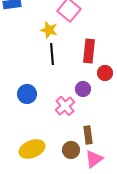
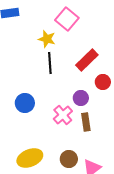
red rectangle: (89, 51) -> (87, 60), turned 40
brown rectangle: (88, 135) -> (86, 122), moved

